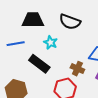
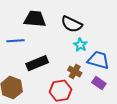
cyan star: (51, 42) -> (80, 45), moved
black rectangle: (39, 64) -> (37, 63), turned -65

